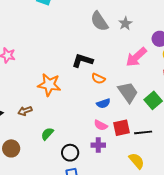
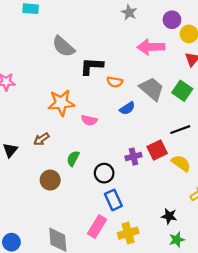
gray semicircle: (99, 21) -> (63, 46), moved
pink arrow: (136, 57) -> (151, 47), turned 55
pink semicircle: (101, 125) -> (89, 120), moved
red square: (122, 128) -> (157, 150), moved
brown circle: (11, 148) -> (50, 180), moved

